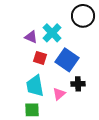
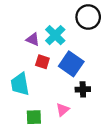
cyan trapezoid: (35, 86) -> (20, 84), moved
pink triangle: (59, 94) -> (63, 110), moved

